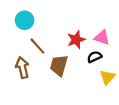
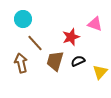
pink triangle: (102, 37) -> (95, 24), moved
black semicircle: (94, 57) -> (78, 61), moved

